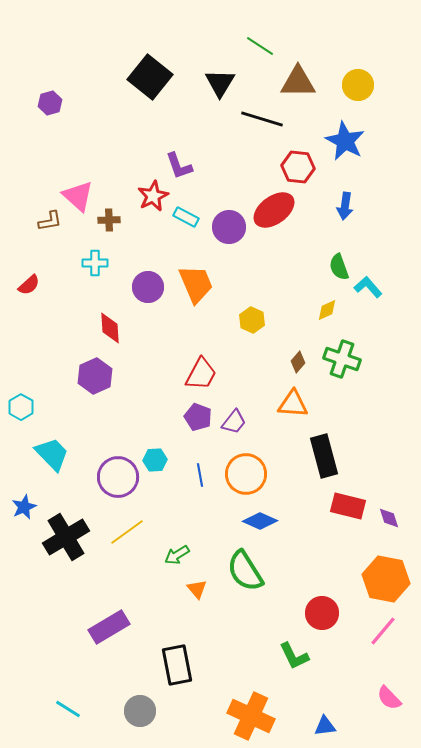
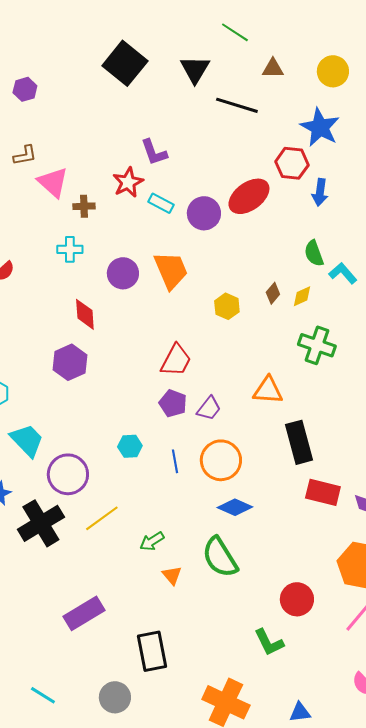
brown triangle: (298, 82) -> (273, 68), size x0.6
red hexagon: (298, 167) -> (292, 163), moved
brown L-shape: (50, 221) -> (25, 155), moved
brown diamond: (298, 362) -> (273, 293), moved
purple circle: (118, 477) -> (68, 474), moved

